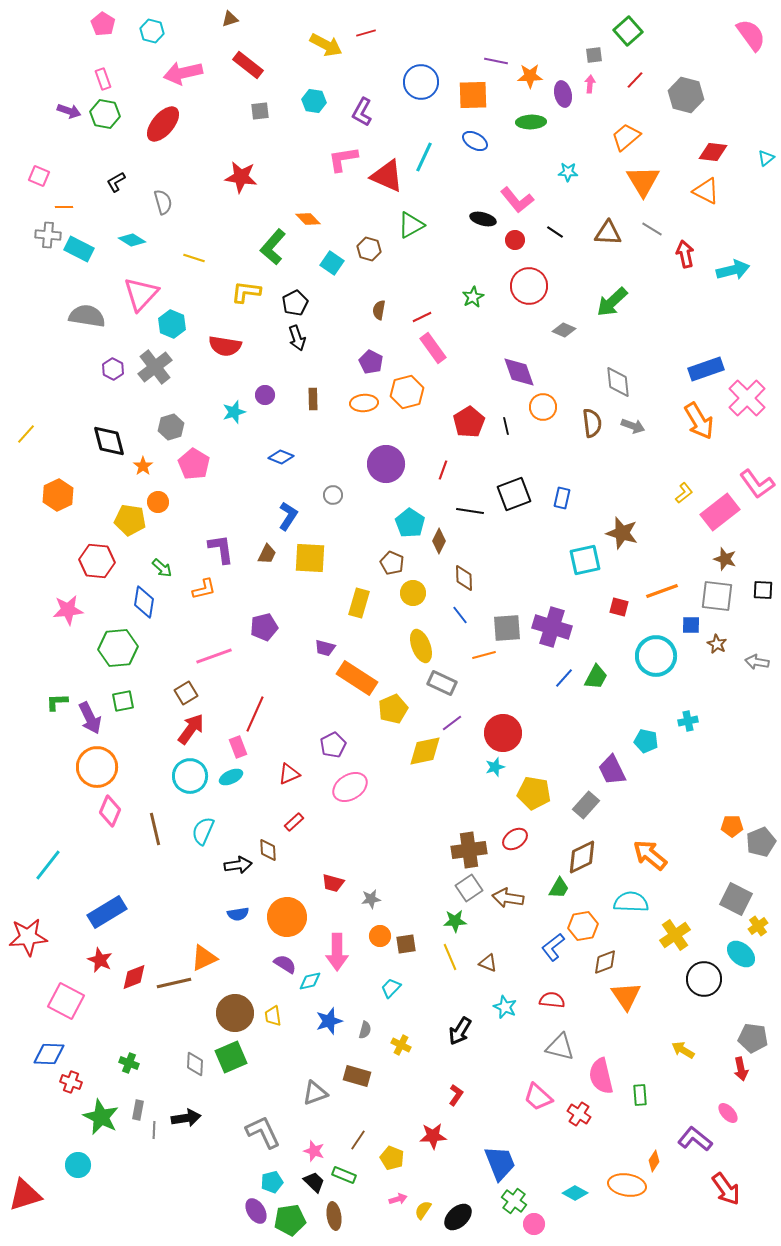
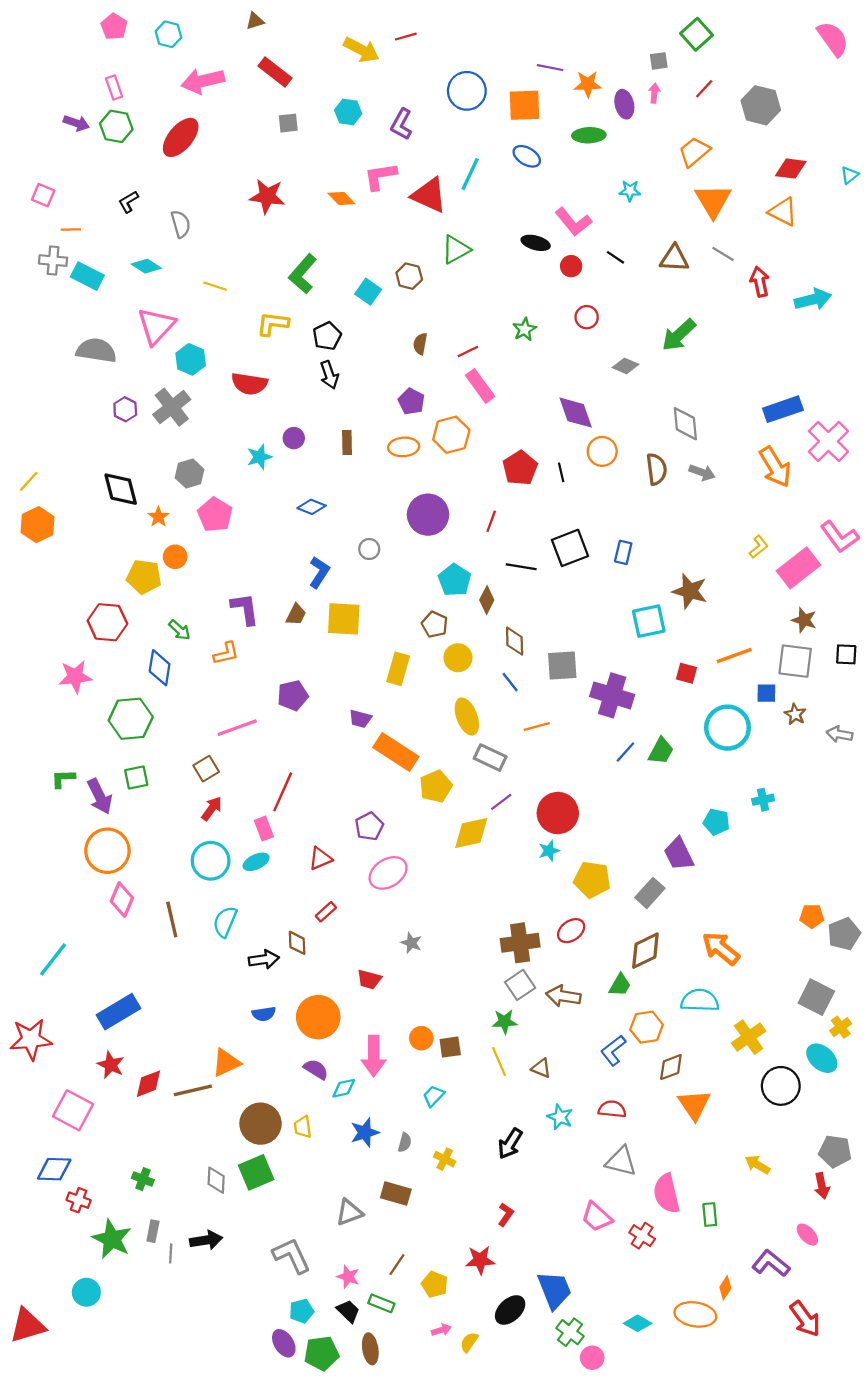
orange diamond: (308, 219) -> (341, 198), moved
red circle: (529, 286) -> (587, 317), size x0.6
orange hexagon: (58, 495) -> (38, 525), moved
gray square: (507, 628) -> (562, 665), moved
red arrow: (191, 729) -> (212, 809), size x0.7
gray star: (371, 899) -> (411, 943), moved, turned 30
black ellipse: (458, 1217) -> (510, 1310), moved

